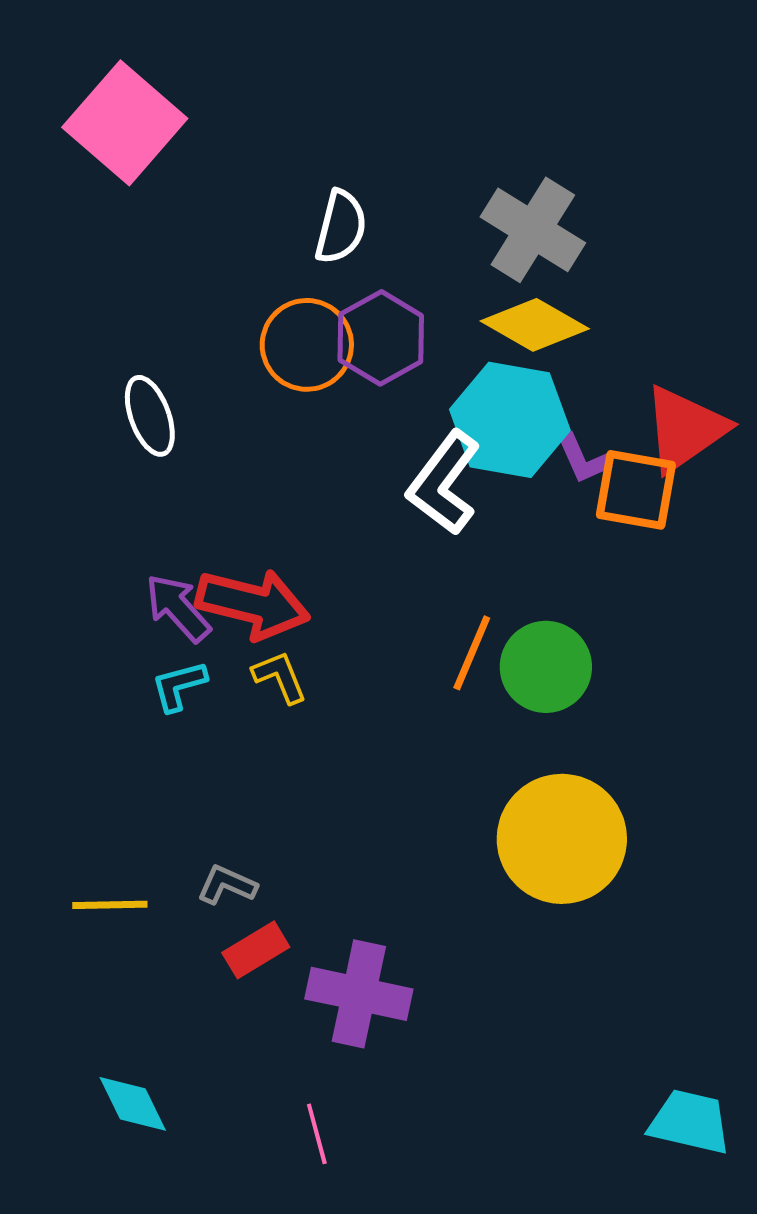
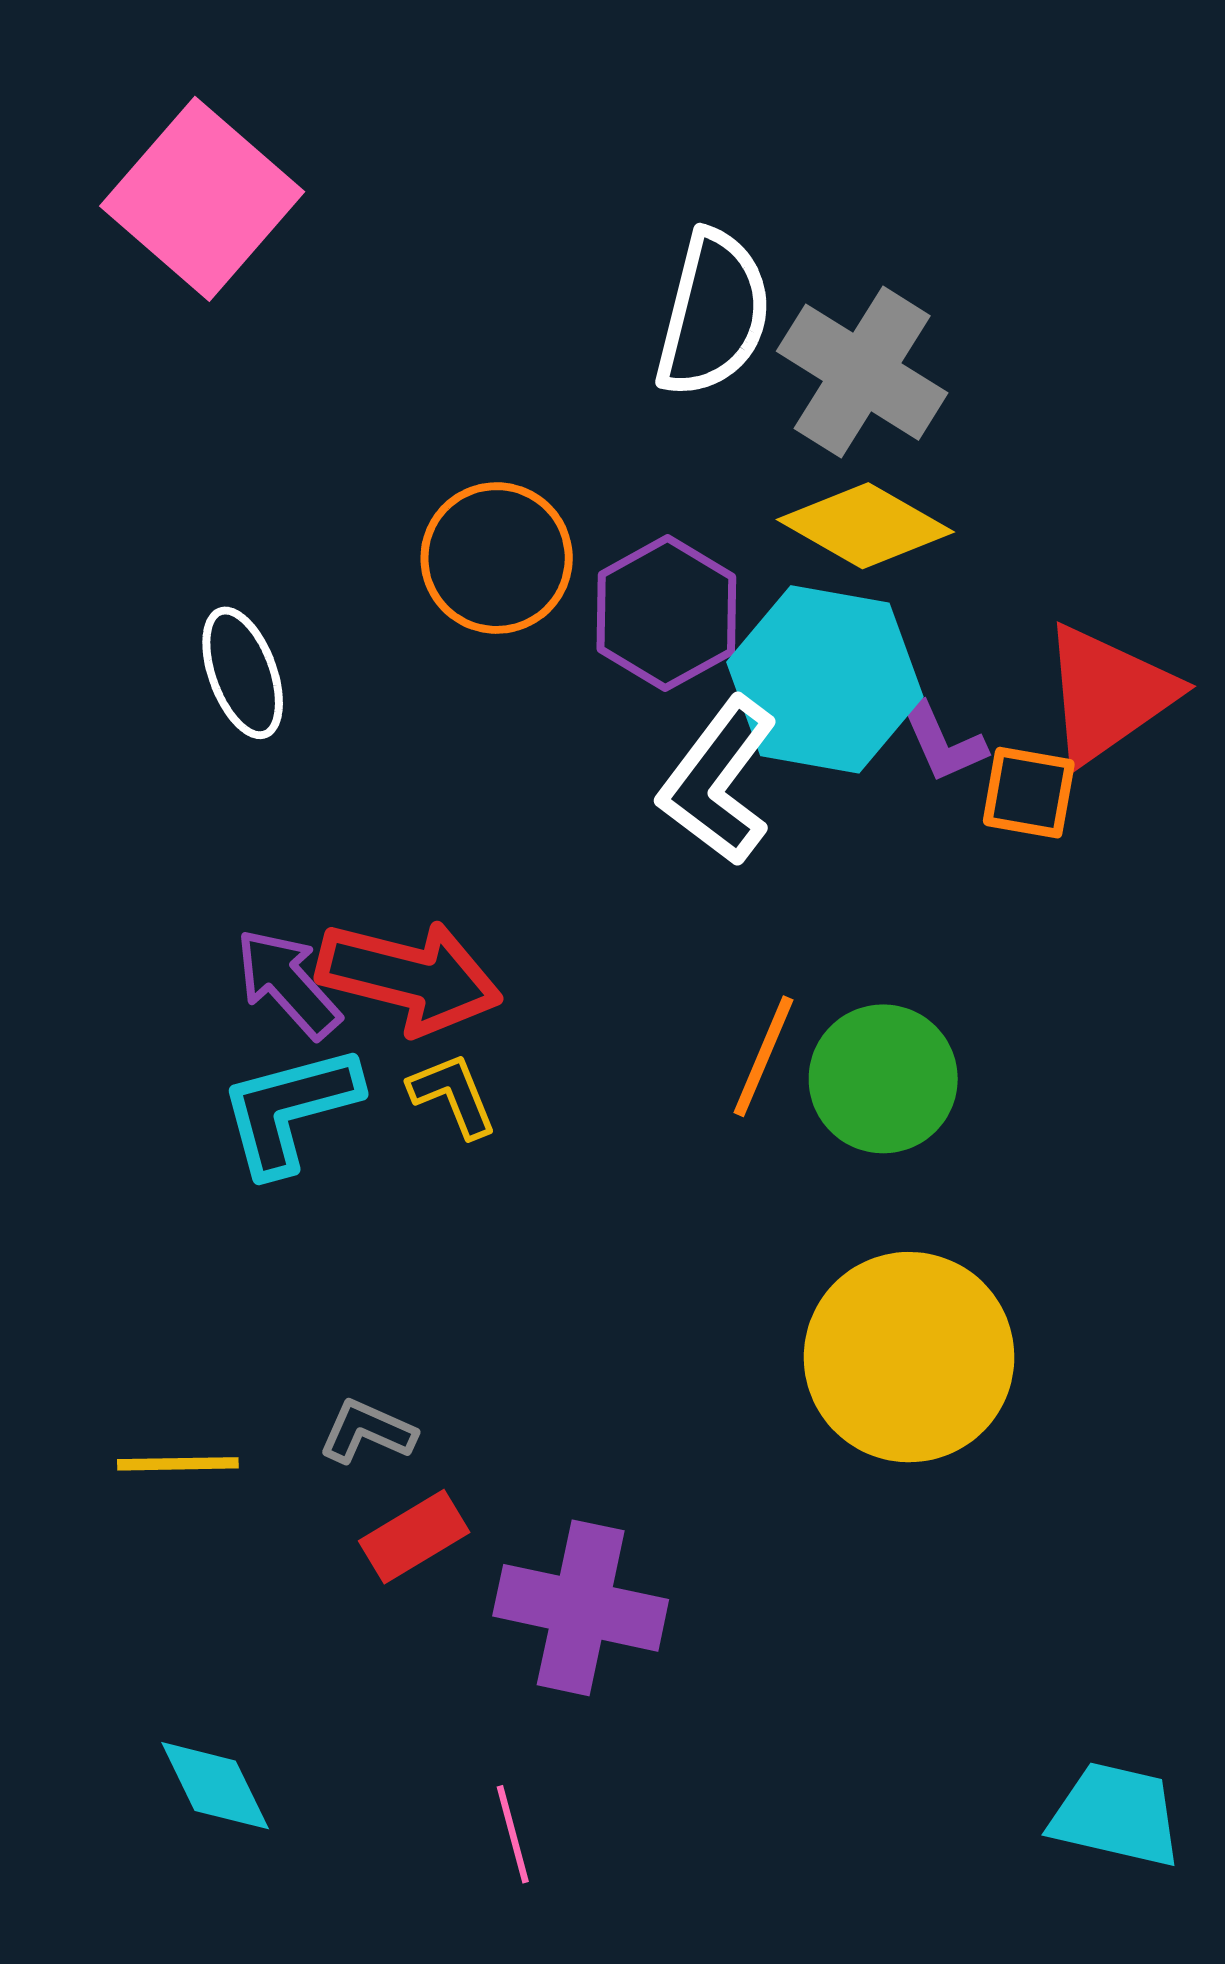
white semicircle: (341, 227) -> (713, 314), moved, size x1.4
purple hexagon: (381, 338) -> (666, 613), moved
orange square: (636, 490) -> (1029, 793), size x0.7
cyan L-shape: (179, 686) -> (290, 1110), size x1.6

